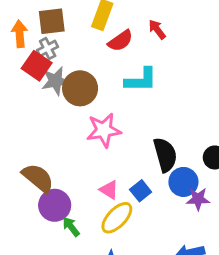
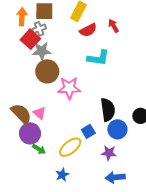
brown circle: (80, 88) -> (47, 71), moved
pink triangle: (109, 190) -> (39, 113), moved
purple star: (198, 199) -> (109, 153), moved
green arrow: (71, 227) -> (39, 149), turned 152

